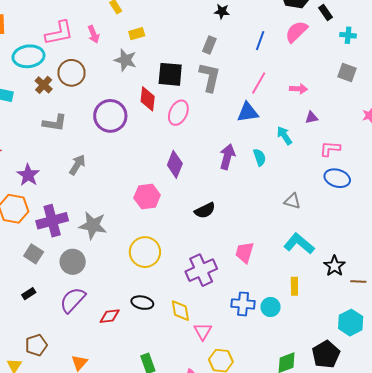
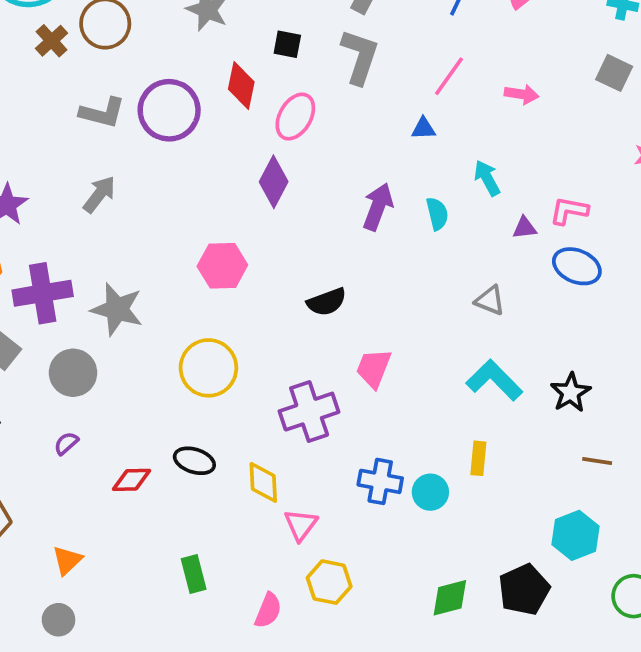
black square: (170, 74) -> (287, 44), size x0.6
blue triangle: (248, 112) -> (424, 128), size x0.6
purple triangle: (312, 118) -> (525, 228), moved
gray L-shape: (55, 123) -> (102, 113), moved
purple diamond: (175, 164) -> (274, 182), moved
pink trapezoid: (245, 252) -> (374, 368), moved
black star: (335, 266) -> (571, 393), moved
purple semicircle: (73, 300) -> (66, 443), size x0.5

